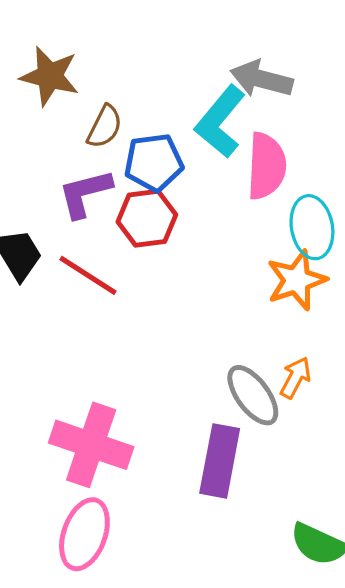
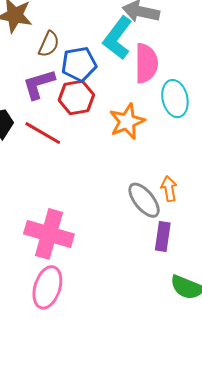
orange star: (297, 280) -> (127, 121), moved
orange arrow: (295, 378) -> (169, 189), turned -35
purple rectangle: (220, 461) -> (163, 236), moved, size x0.7

